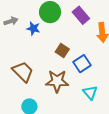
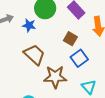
brown square: (62, 51) -> (70, 39), moved
brown trapezoid: (23, 72) -> (34, 55), moved

